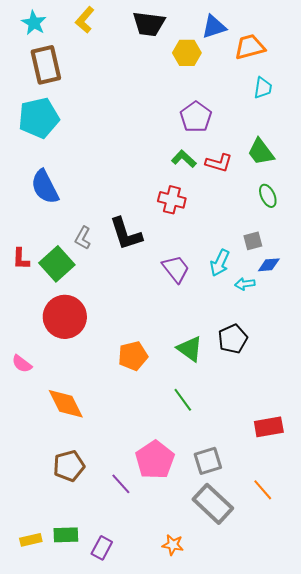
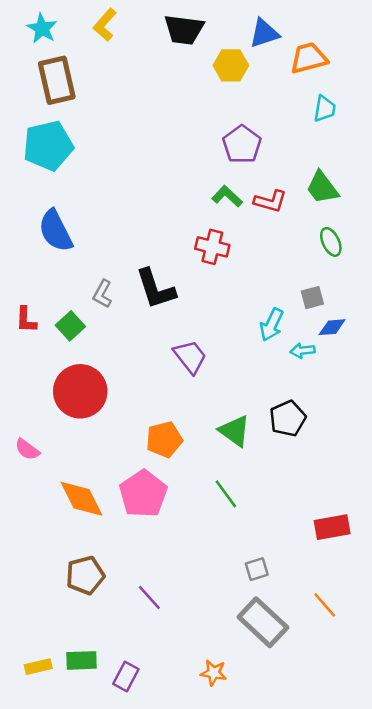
green square: (57, 264) -> (70, 326), size x0.7
purple trapezoid: (176, 269) -> (190, 357), moved
pink pentagon: (155, 460) -> (143, 494), moved
gray square: (208, 461) -> (257, 569), size x0.7

